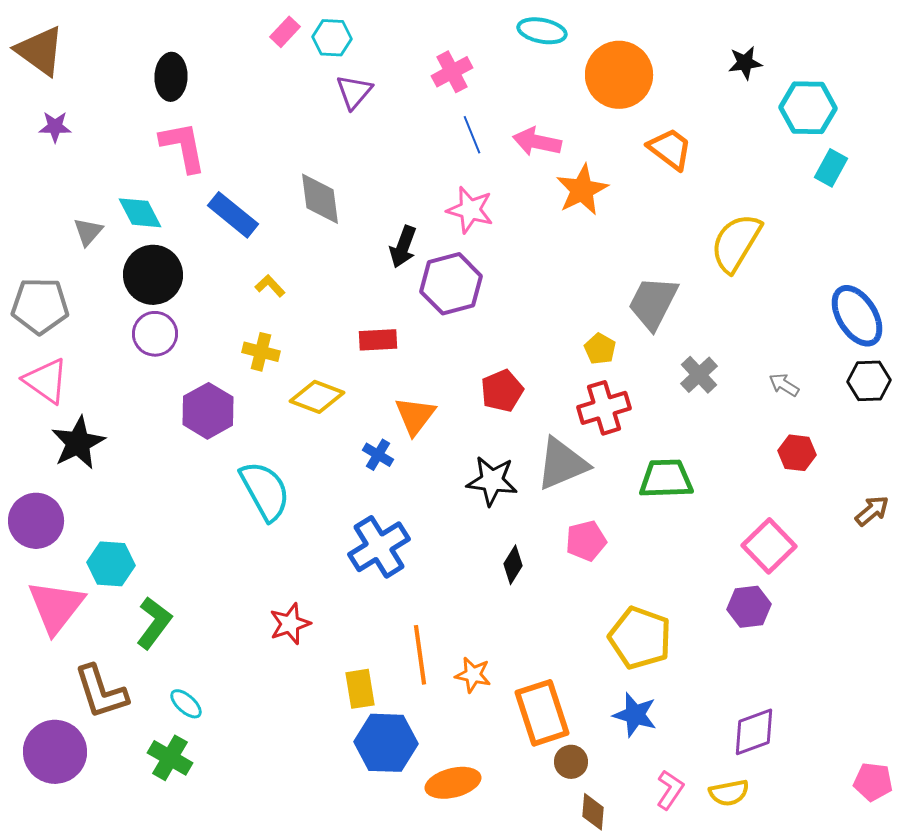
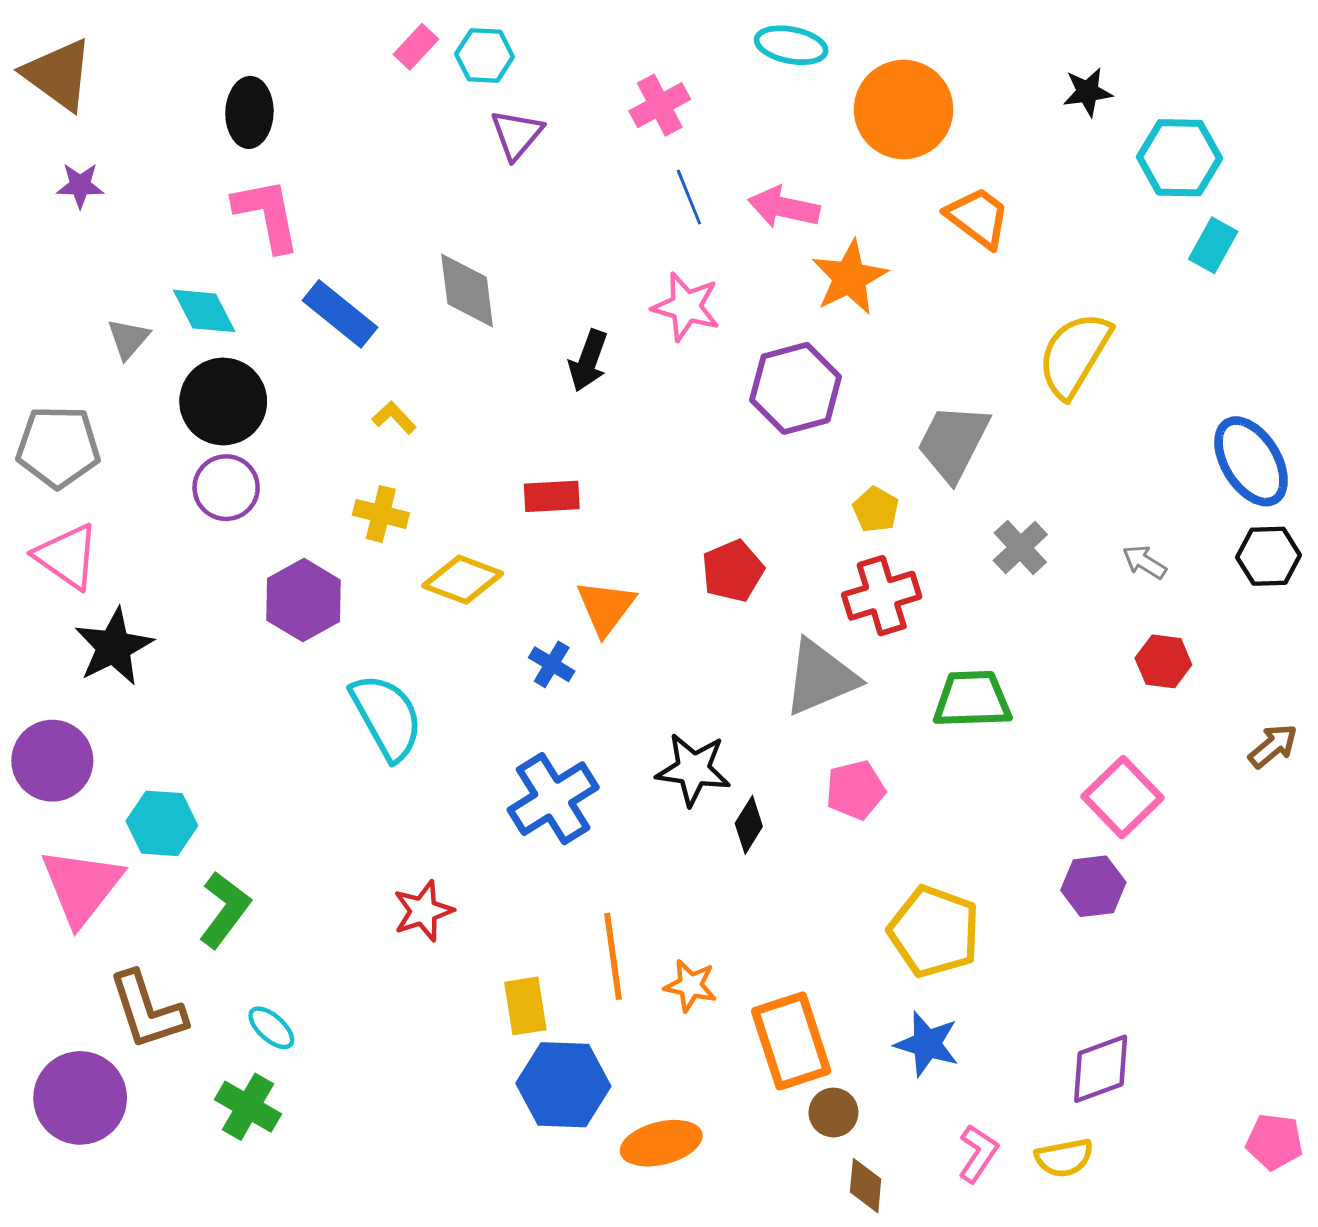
purple hexagon: (451, 284) -> (796, 388), moved
black star: (492, 481) -> (693, 769), moved

